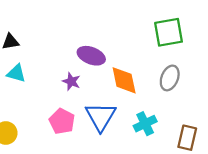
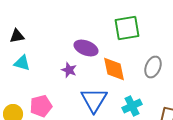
green square: (169, 32) -> (127, 28), moved
pink pentagon: (62, 121) -> (41, 106), moved, turned 30

